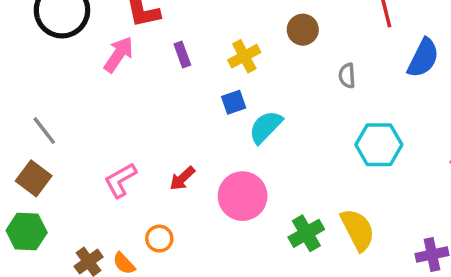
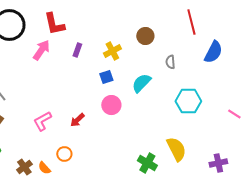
purple rectangle: (182, 54) -> (77, 50), turned 40
cyan semicircle: (266, 127) -> (141, 83), moved
pink circle: (243, 196) -> (111, 105), moved, size x0.7
green cross: (306, 233) -> (147, 163), moved, turned -30

